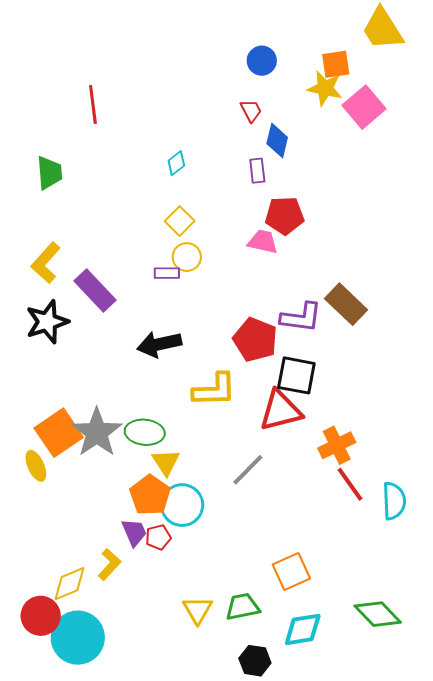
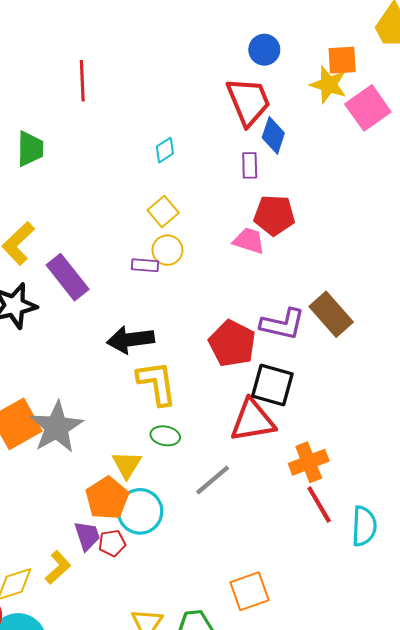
red trapezoid: (251, 111) -> (248, 102), size x2.0
yellow L-shape: (214, 390) -> (157, 383), moved, turned -102
green ellipse: (145, 432) -> (165, 436), moved, size x0.7

